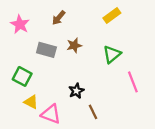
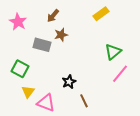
brown star: (74, 45) -> (61, 35), moved
green triangle: (112, 54) -> (113, 52), moved
pink line: (133, 82) -> (120, 74), turned 60
yellow triangle: (31, 102) -> (28, 92), turned 40

